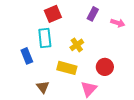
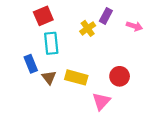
red square: (53, 14) -> (43, 16), moved
yellow cross: (77, 45) -> (88, 28), moved
brown triangle: (43, 87) -> (49, 77), moved

